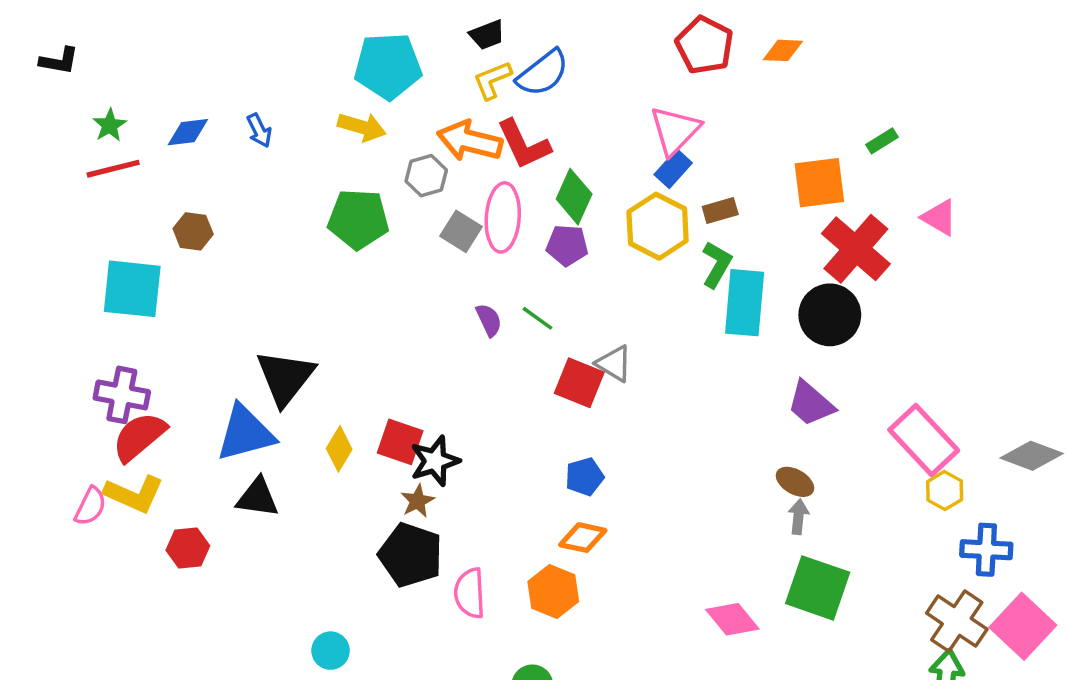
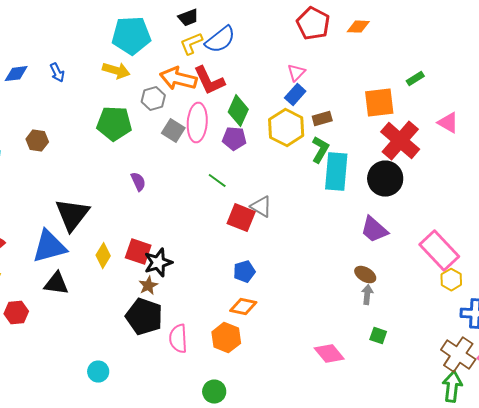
pink triangle: (675, 130) -> (296, 73), size x0.6
brown hexagon: (193, 231) -> (37, 141), moved
purple semicircle: (489, 320) -> (138, 182), moved
green square: (818, 588) -> (378, 336), size x0.5

